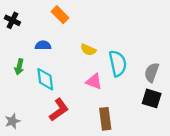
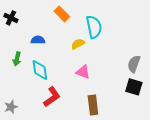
orange rectangle: (60, 15) -> (62, 14), moved
yellow semicircle: (88, 50) -> (78, 44), turned 128
cyan semicircle: (118, 63) -> (94, 27), moved

